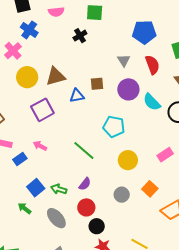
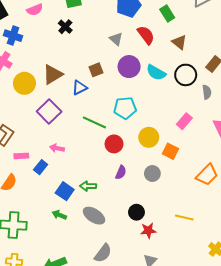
green line: (84, 150) -> (94, 122), moved
purple semicircle: (85, 184) -> (121, 172), moved
orange square: (150, 189) -> (170, 151), moved
red circle: (86, 207) -> (114, 144), moved

